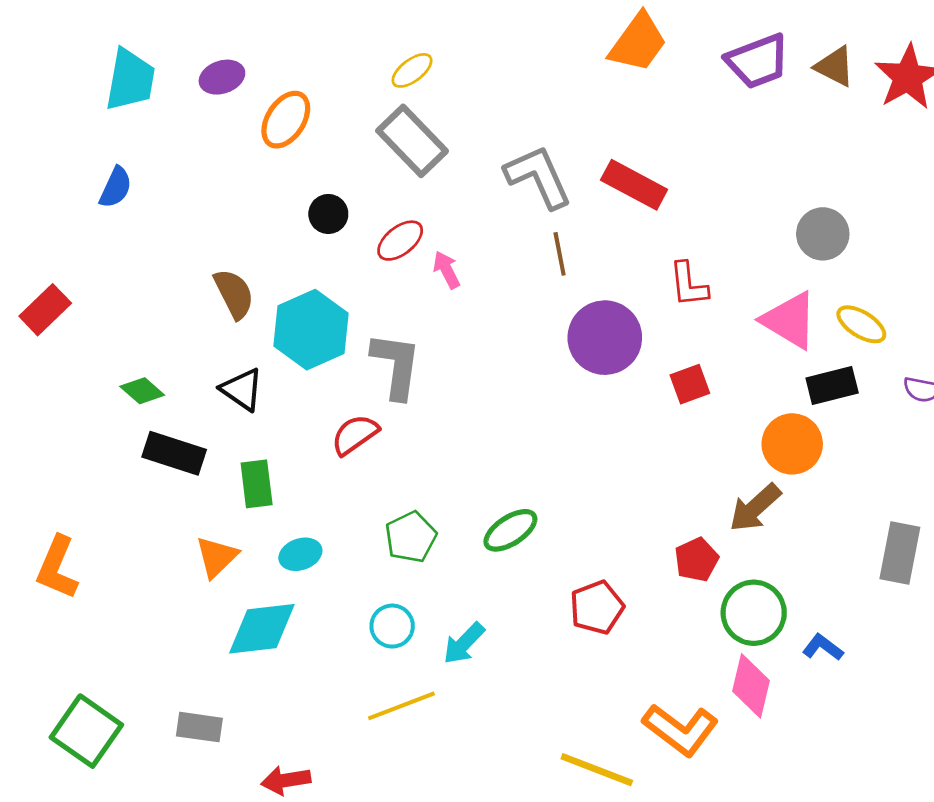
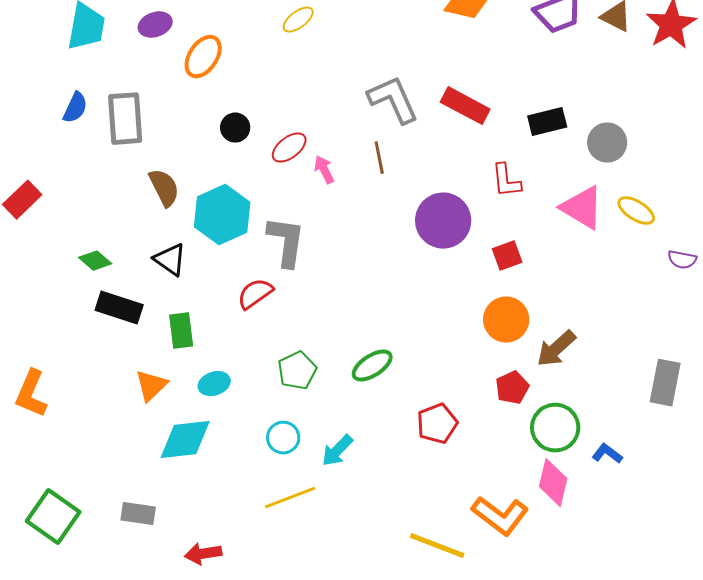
gray rectangle: (412, 141) -> (125, 119), moved, turned 40
brown line: (560, 254) -> (379, 158), moved
black rectangle: (832, 385) -> (547, 122), moved
orange circle: (792, 444) -> (506, 320), moved

